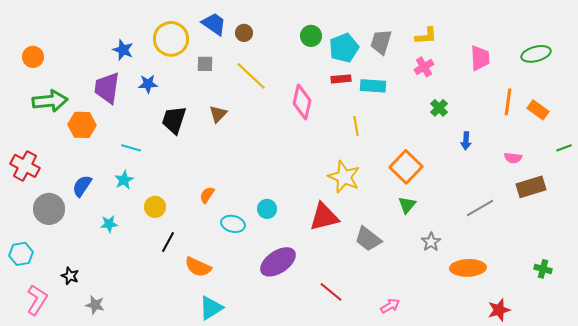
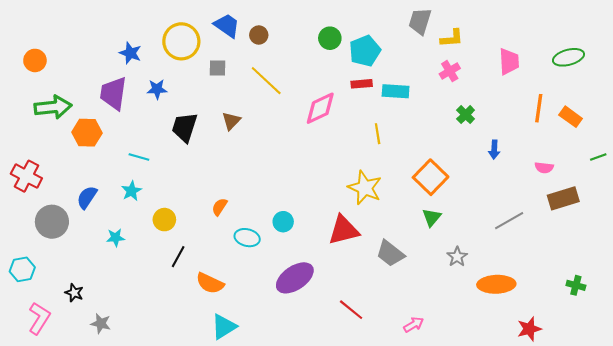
gray trapezoid: (381, 42) -> (420, 21), moved
pink diamond: (302, 102) -> (320, 108), turned 52

